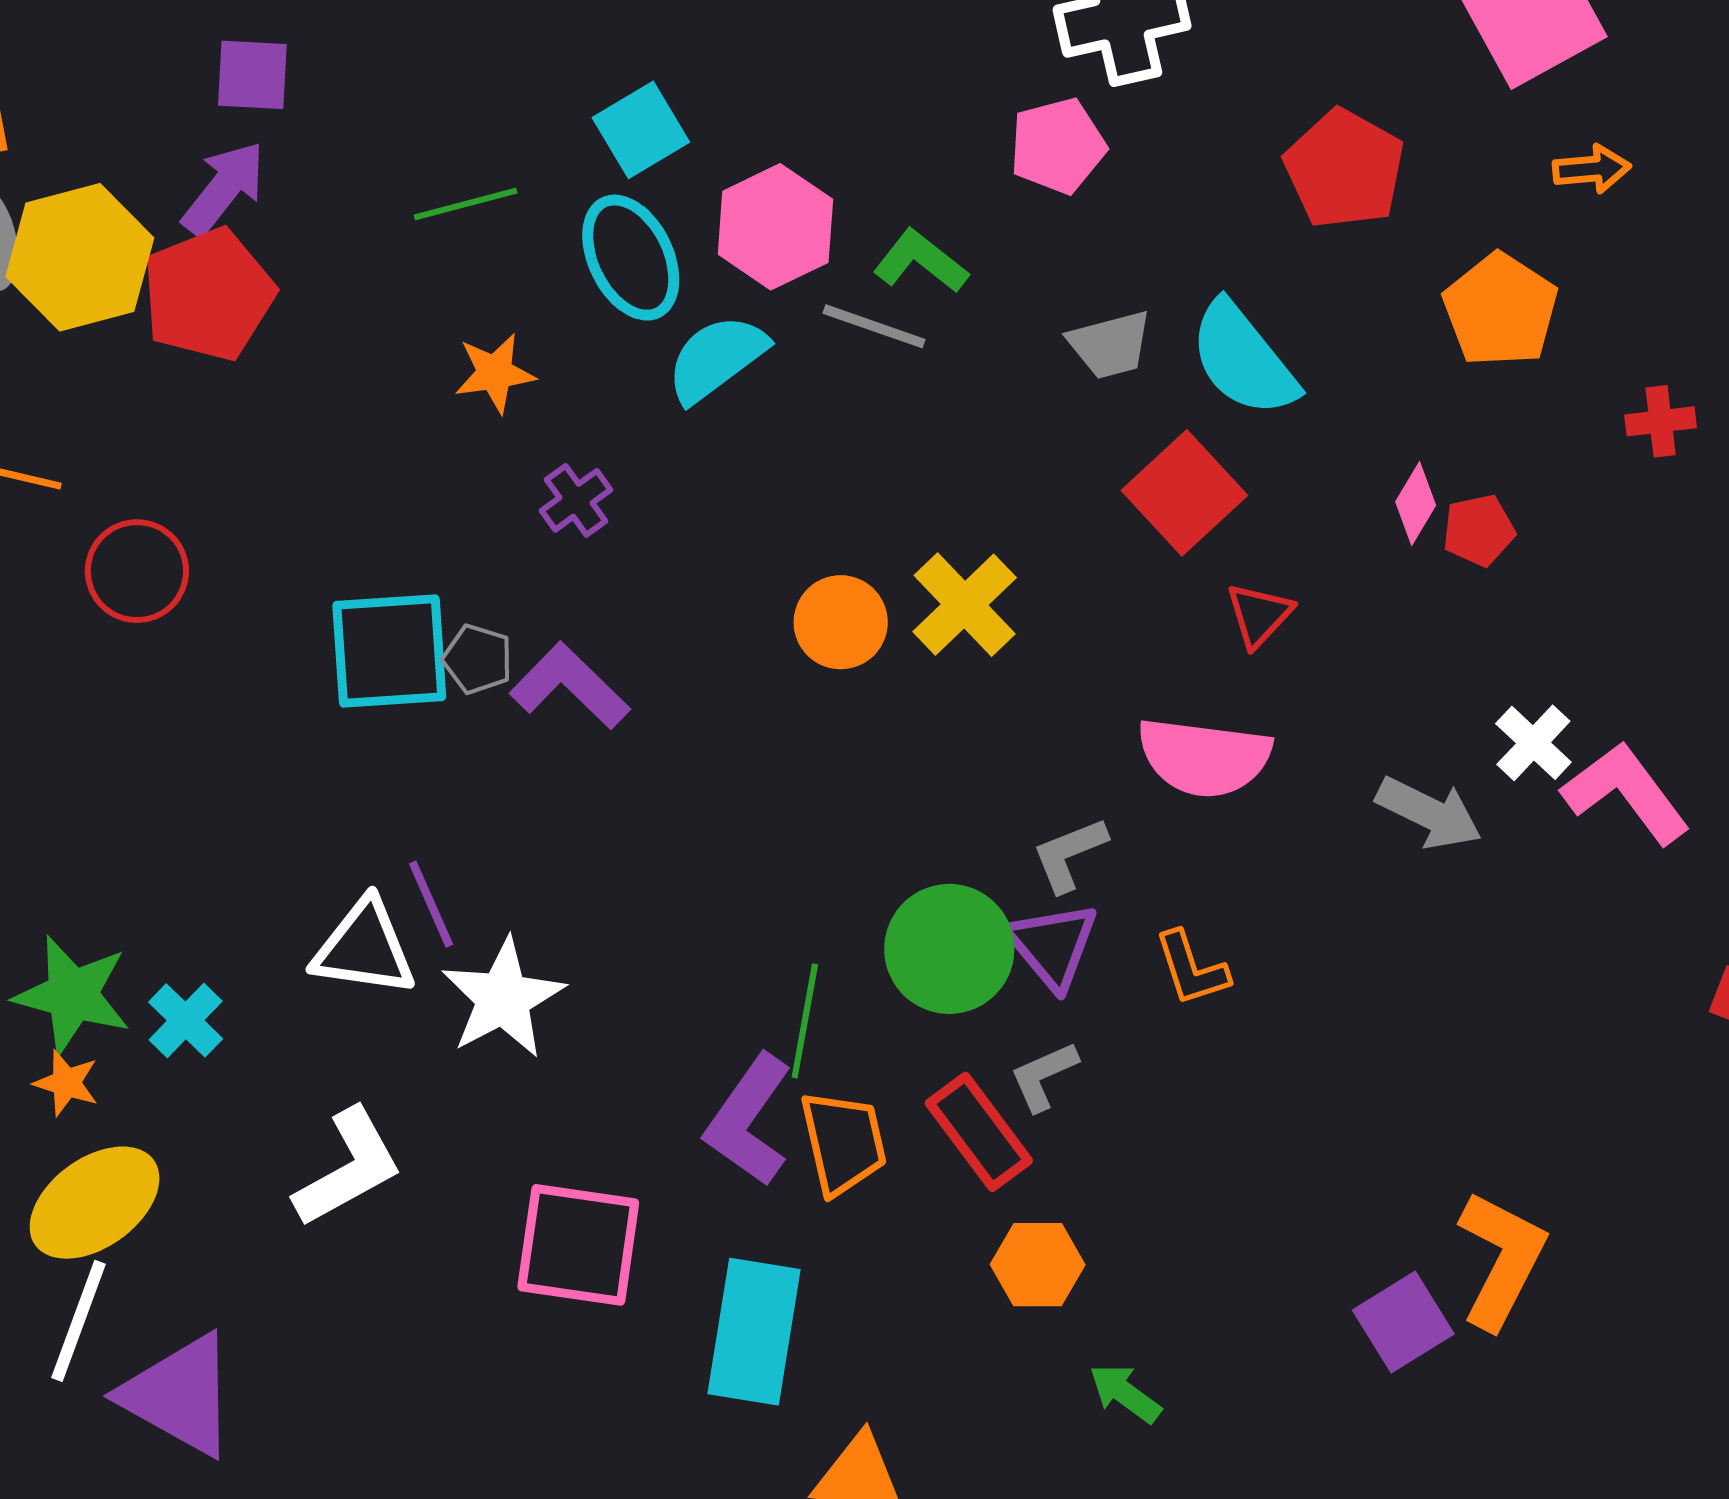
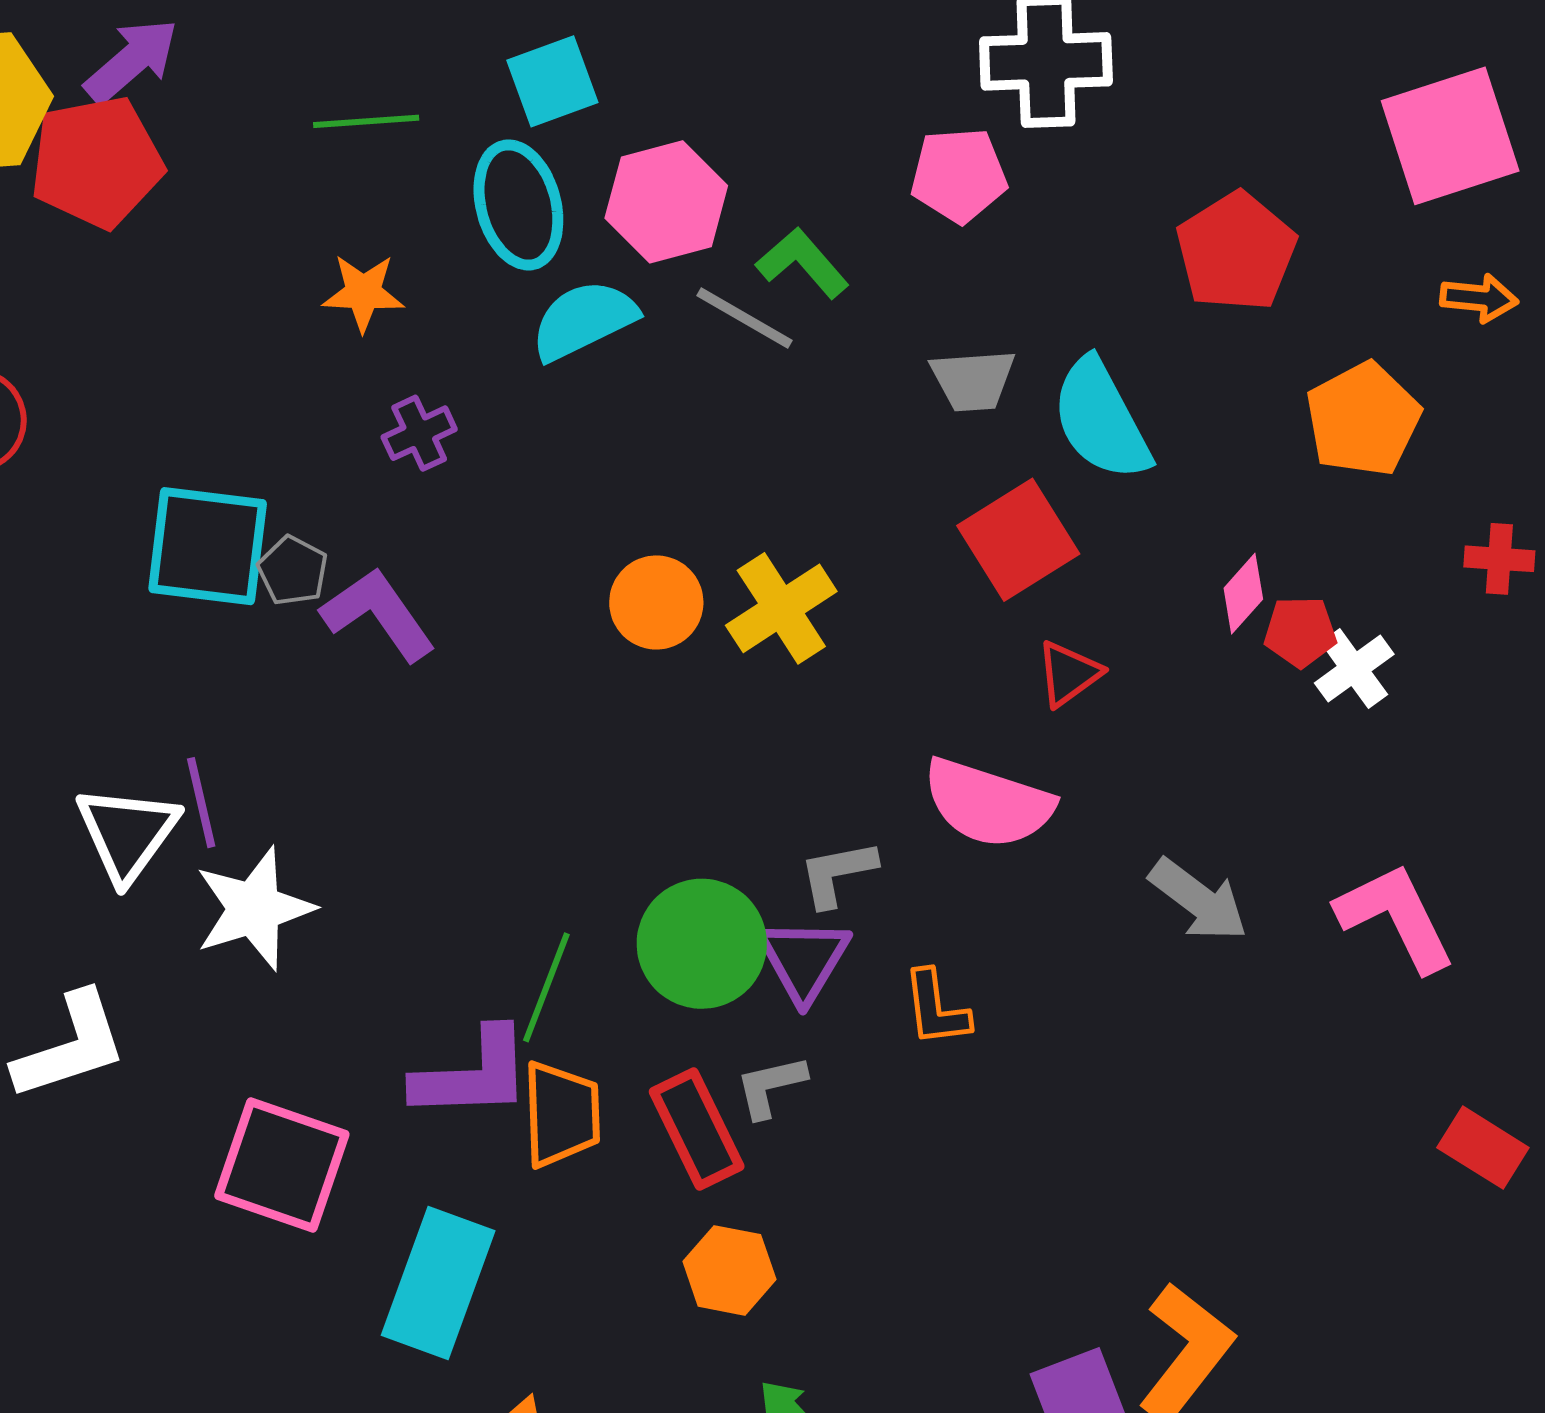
white cross: (1533, 743) -> (1354, 669), moved
white triangle: (364, 948) -> (127, 833), turned 47
purple L-shape: (749, 1120) -> (473, 1074), turned -138

